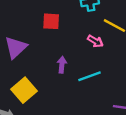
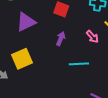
purple arrow: (62, 65) -> (61, 39), moved

